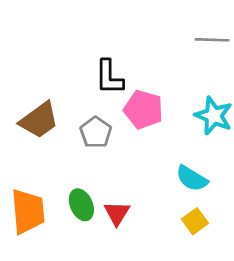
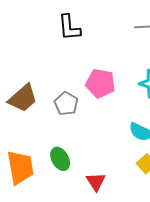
black L-shape: (109, 77) -> (69, 27), moved
red triangle: (117, 213) -> (96, 182), moved

